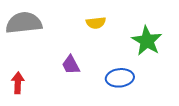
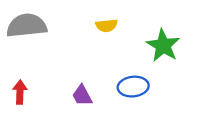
purple trapezoid: (71, 65) -> (82, 95), moved

